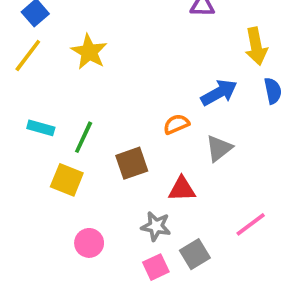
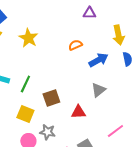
orange semicircle: (176, 124) -> (75, 45), moved
yellow square: (67, 180) -> (25, 114), moved
gray star: (156, 226) -> (47, 132), moved

